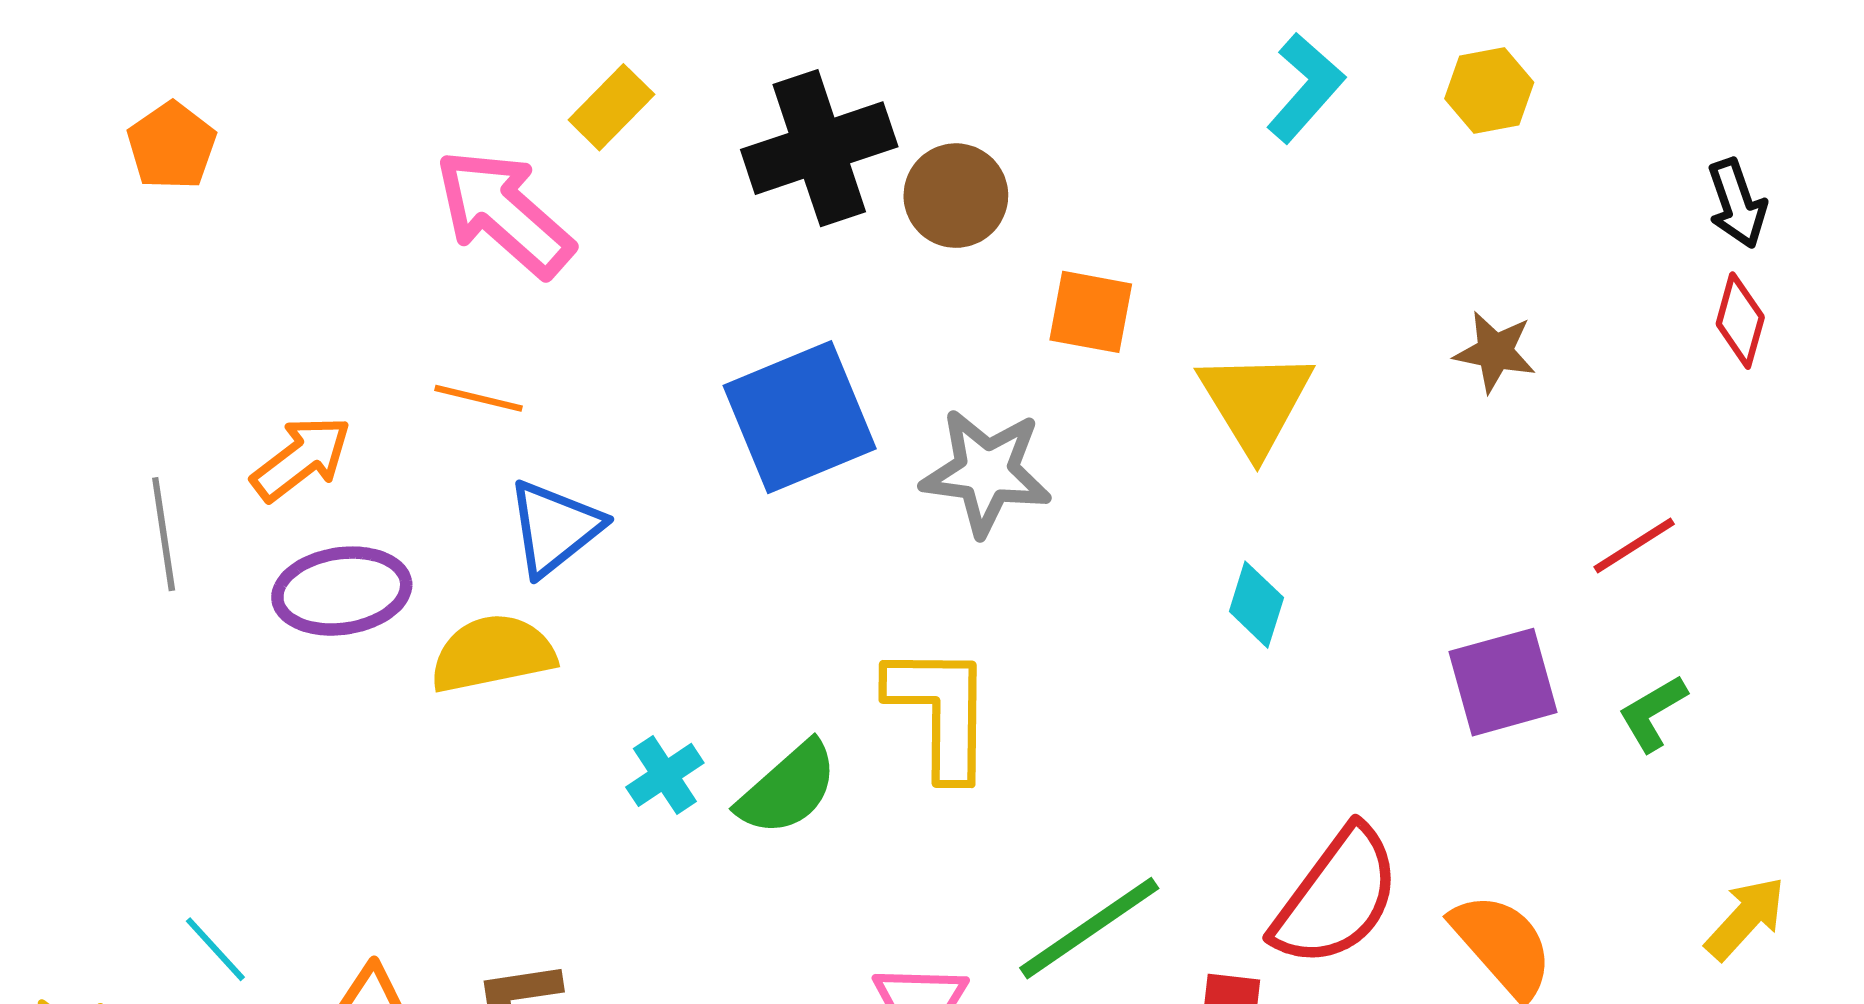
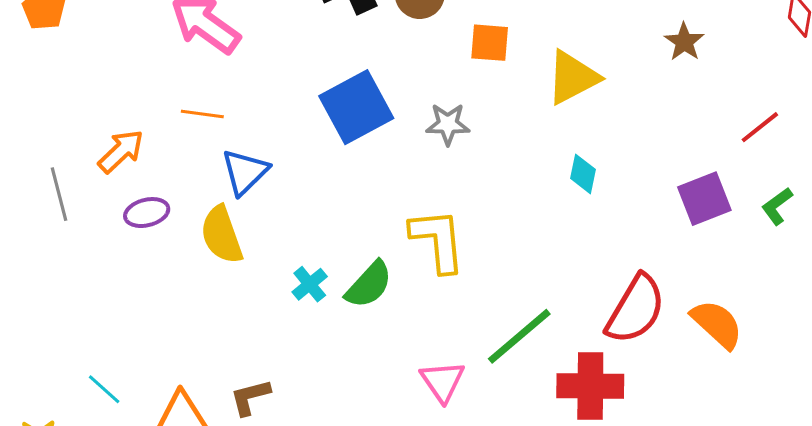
brown star: (1495, 352) -> (684, 42), turned 30
yellow triangle: (1255, 402) -> (573, 77), turned 40
gray star: (986, 472) -> (448, 124), size x0.7
purple ellipse: (342, 591) -> (147, 213), size x0.7
yellow semicircle: (493, 653) -> (222, 235), turned -92

